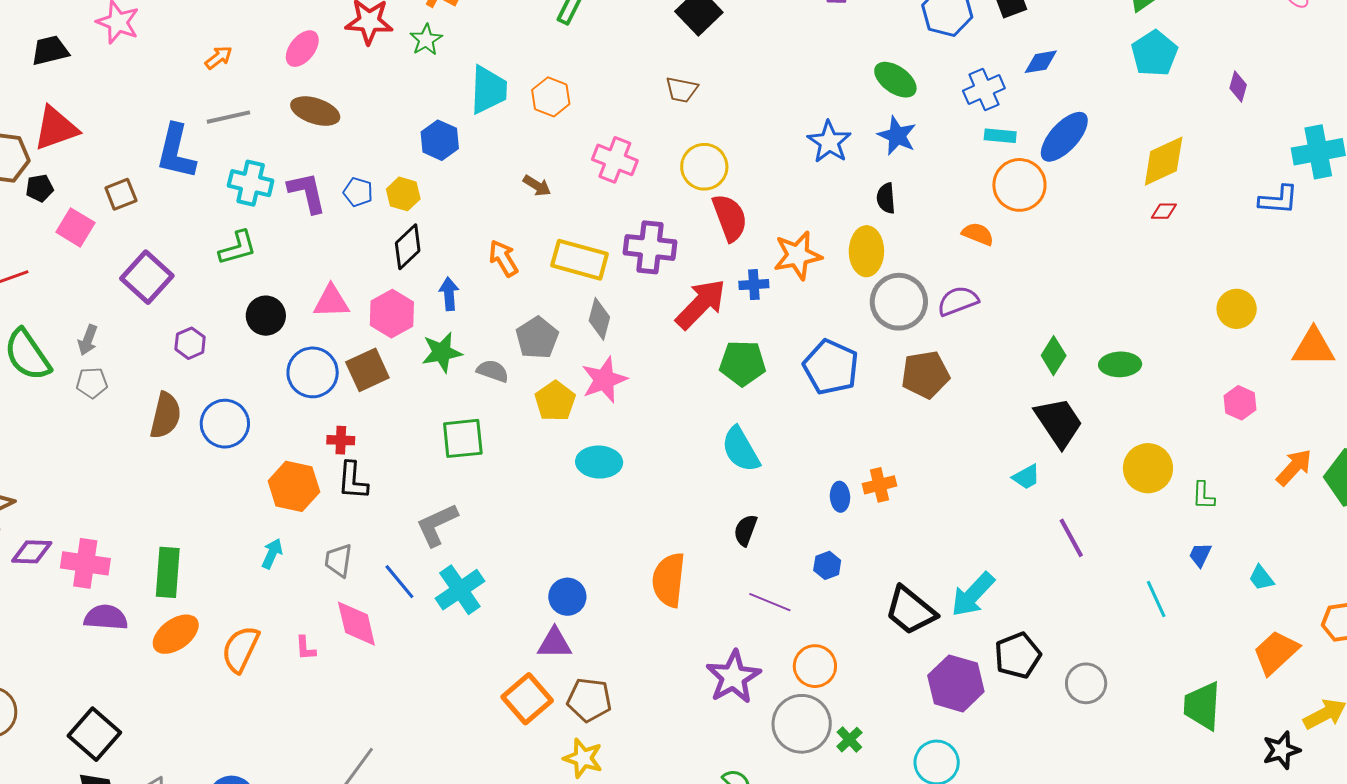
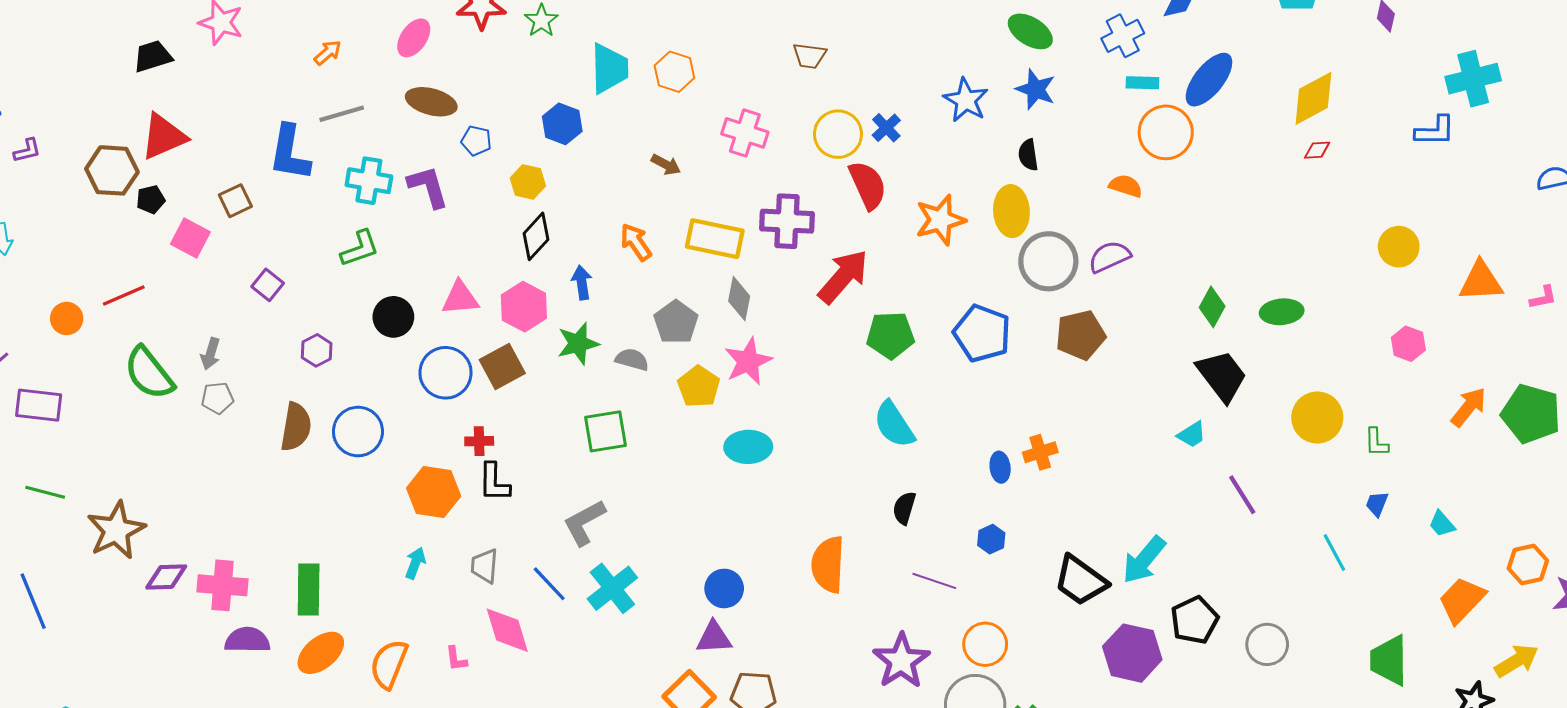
blue pentagon: (358, 192) -> (476, 141), moved
purple square: (147, 277) -> (268, 285), size x0.6
blue cross: (754, 285) -> (886, 128), moved, turned -36

